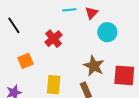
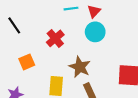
cyan circle: (107, 32) -> (95, 32), moved
brown star: (94, 66) -> (80, 67), moved

